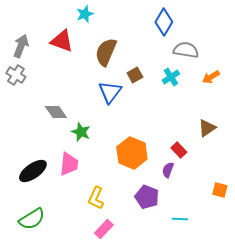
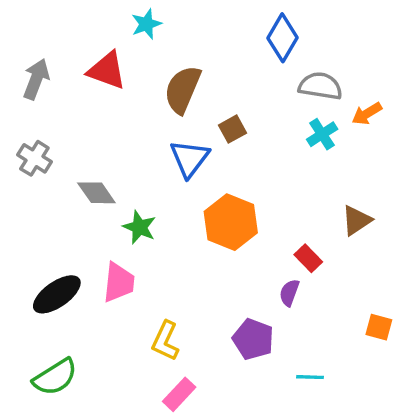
gray cross: (16, 75) -> (34, 158), moved
cyan cross: (171, 77) -> (322, 134), moved
orange arrow: (211, 77) -> (367, 114), moved
orange hexagon: (132, 153) -> (231, 222), moved

